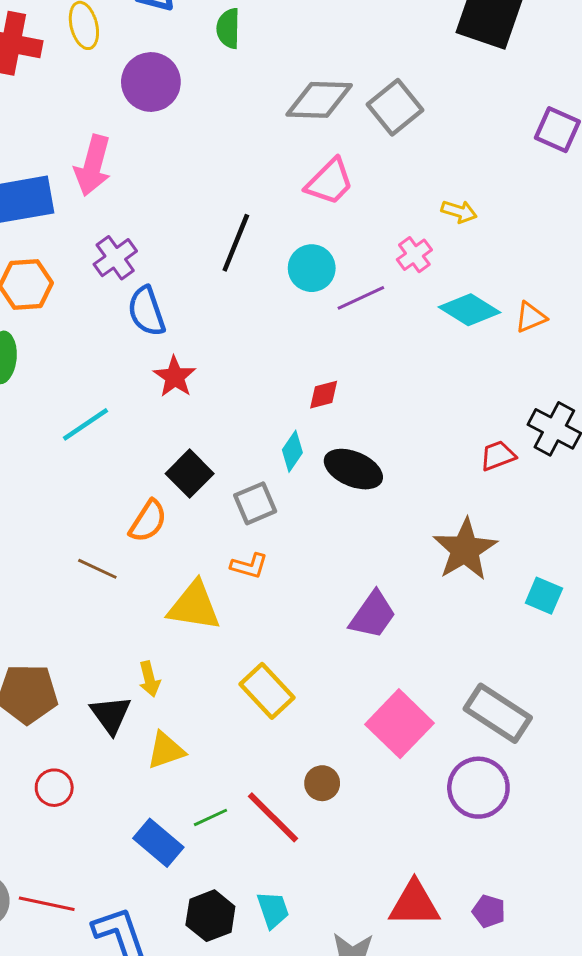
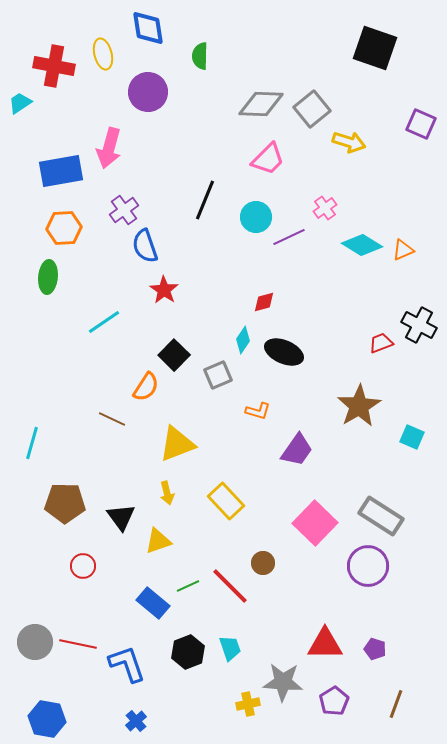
yellow arrow: (459, 212) -> (349, 142), moved, size x1.4
orange L-shape: (249, 566) -> (258, 411), moved
yellow triangle: (194, 606) -> (177, 444), turned -30
yellow arrow: (149, 679) -> (167, 493), moved

